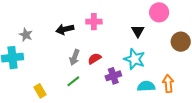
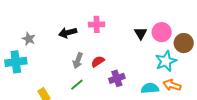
pink circle: (159, 12) -> (162, 32), moved
cyan star: (134, 59) -> (166, 61), moved, turned 30
orange arrow: (168, 83) -> (172, 85), turned -66

